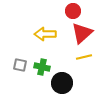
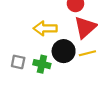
black circle: (62, 83) -> (64, 51), moved

